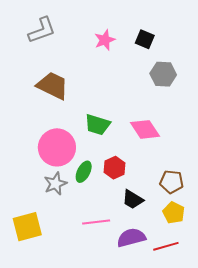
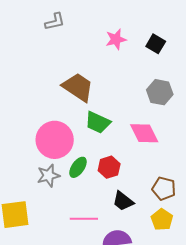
gray L-shape: (42, 30) -> (55, 22), size x0.7
gray hexagon: (163, 74) -> (160, 92), moved
brown trapezoid: (53, 86) -> (78, 87), moved

